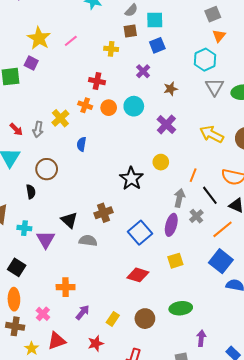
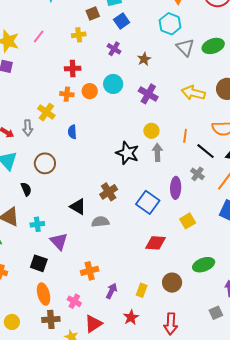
black semicircle: (31, 192) -> (26, 189), moved
gray arrow: (179, 198) -> (157, 152), moved
purple triangle: (46, 239) -> (59, 241), moved

